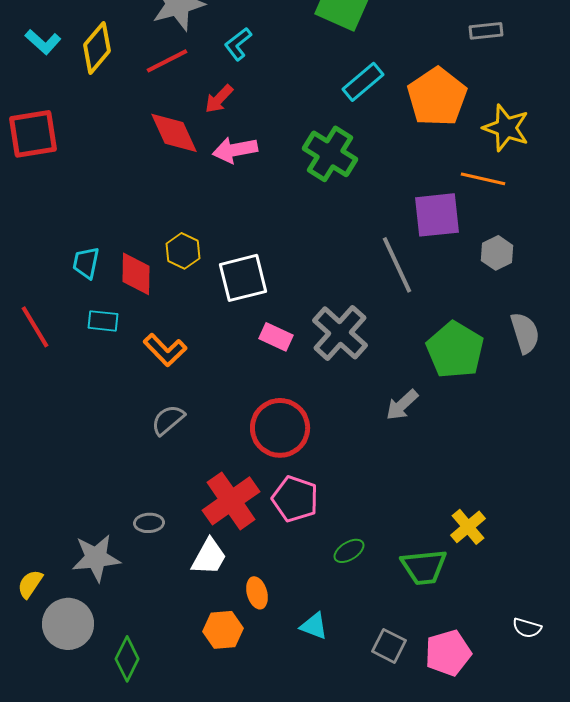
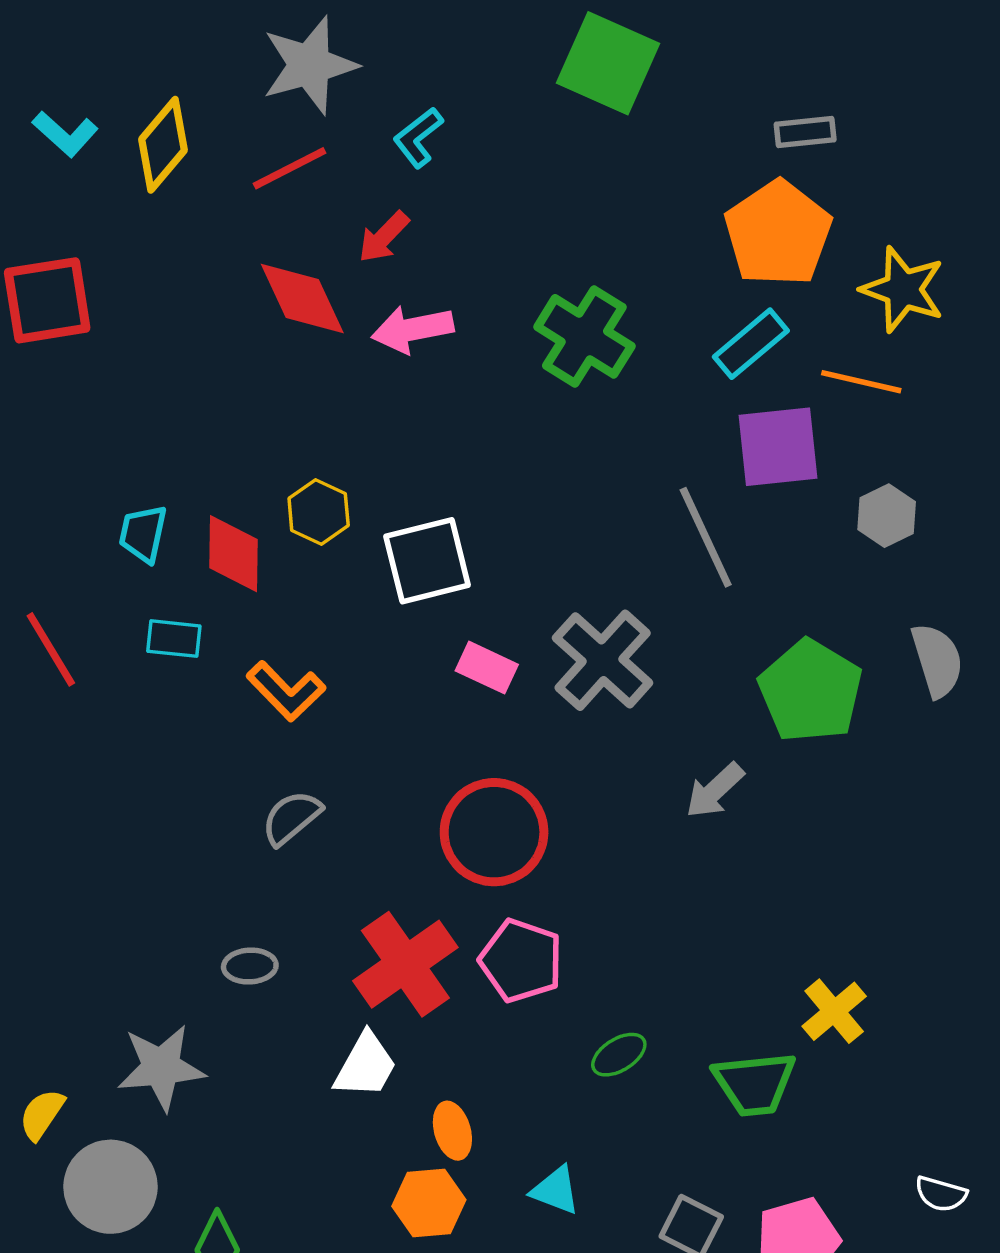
gray rectangle: (486, 31) -> (805, 132), moved
cyan rectangle: (363, 82) -> (751, 344), moved
gray ellipse: (149, 523) -> (250, 966), moved
orange hexagon: (223, 630) -> (429, 1203), moved

